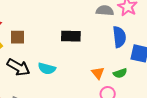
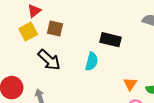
cyan semicircle: (47, 69) -> (92, 61), moved, turned -102

